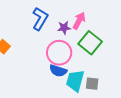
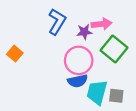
pink arrow: (79, 21) -> (101, 24), turned 54
blue semicircle: (58, 71) -> (78, 81), turned -30

